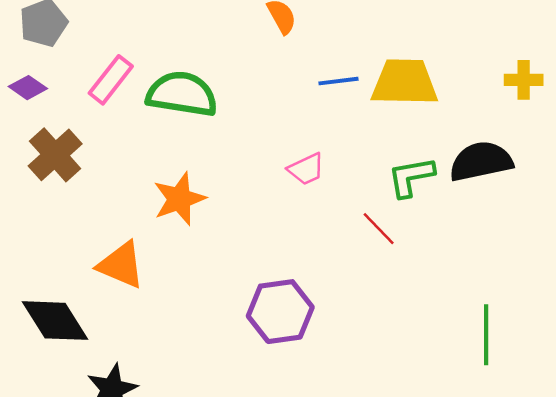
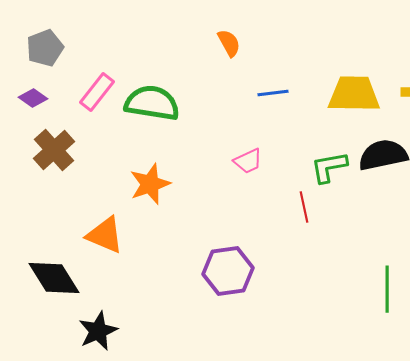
yellow trapezoid: (405, 82) -> (354, 94), moved
red line: (379, 229) -> (304, 207), turned 32

